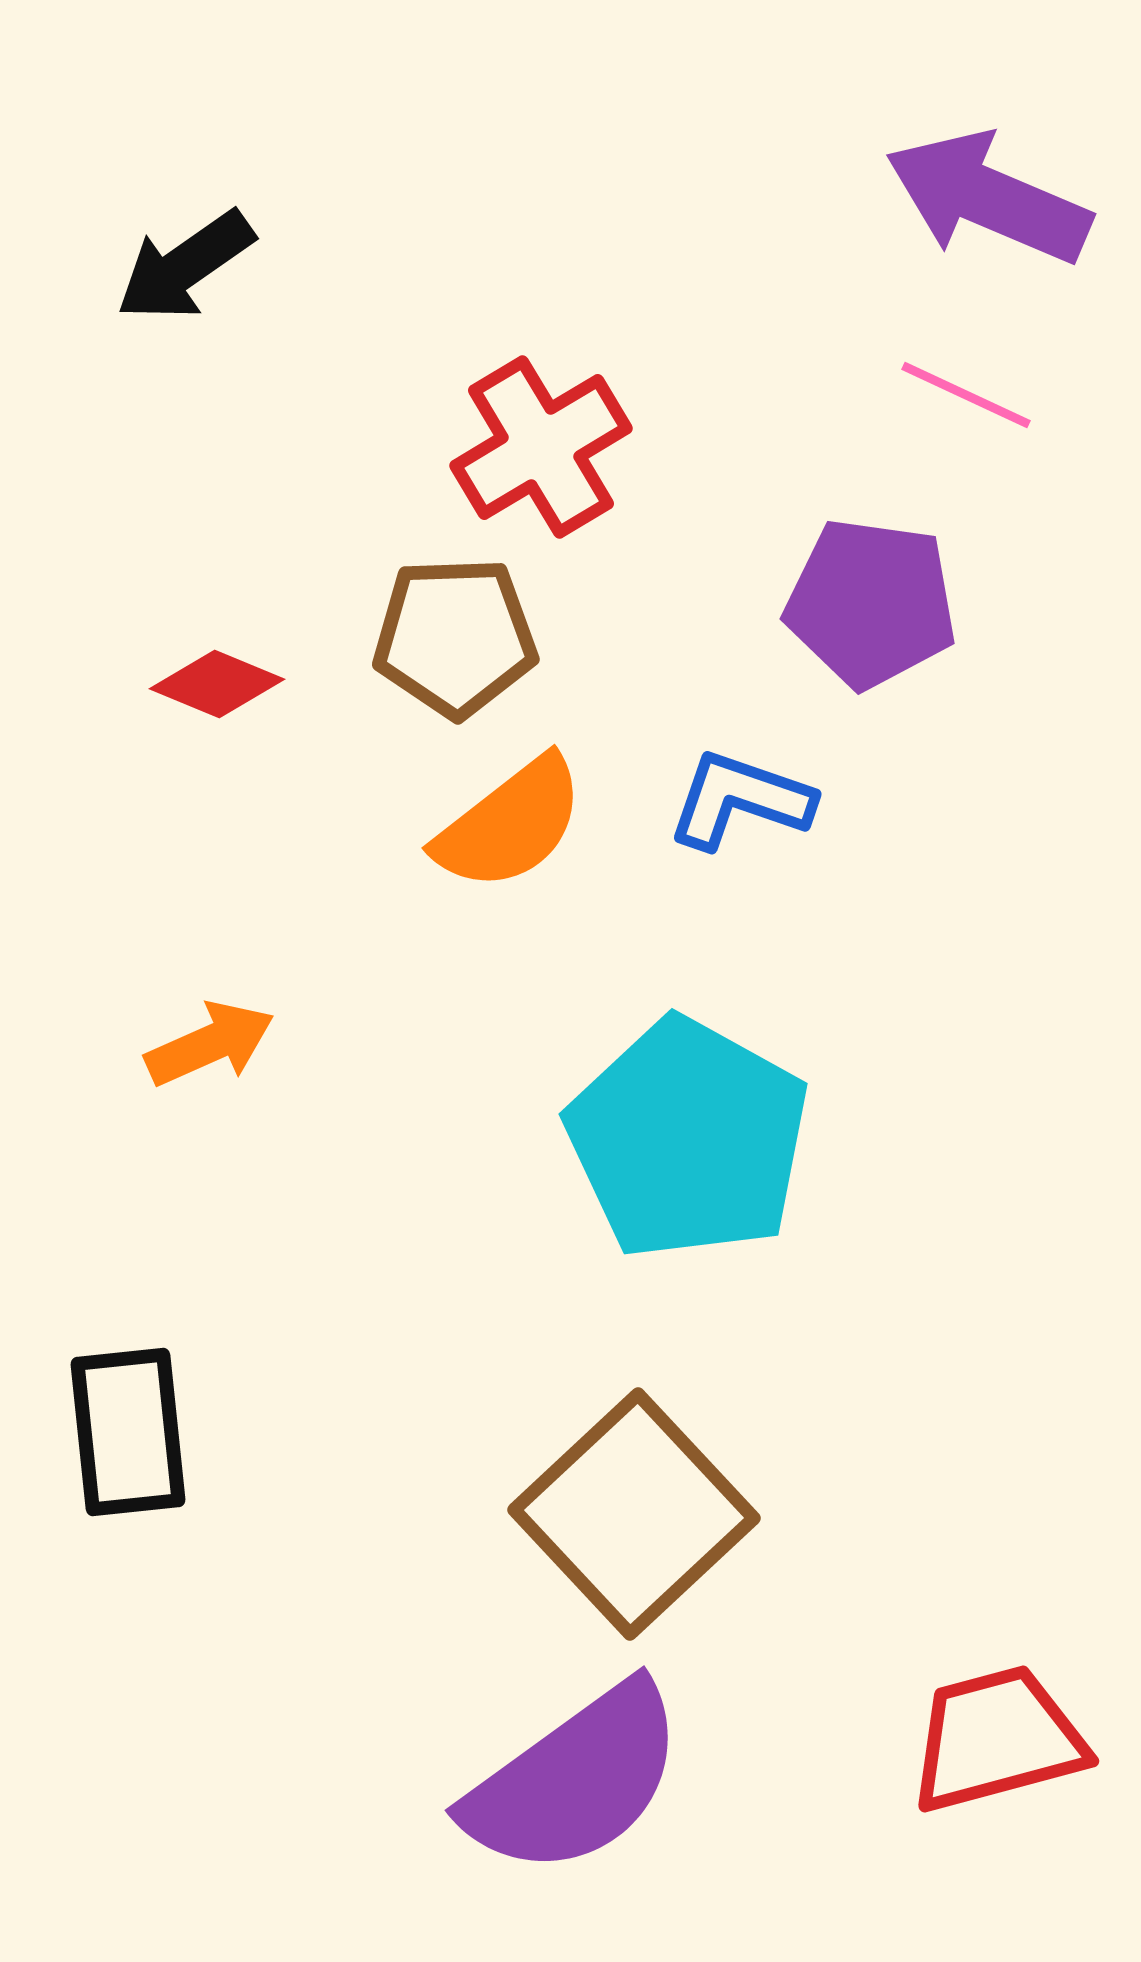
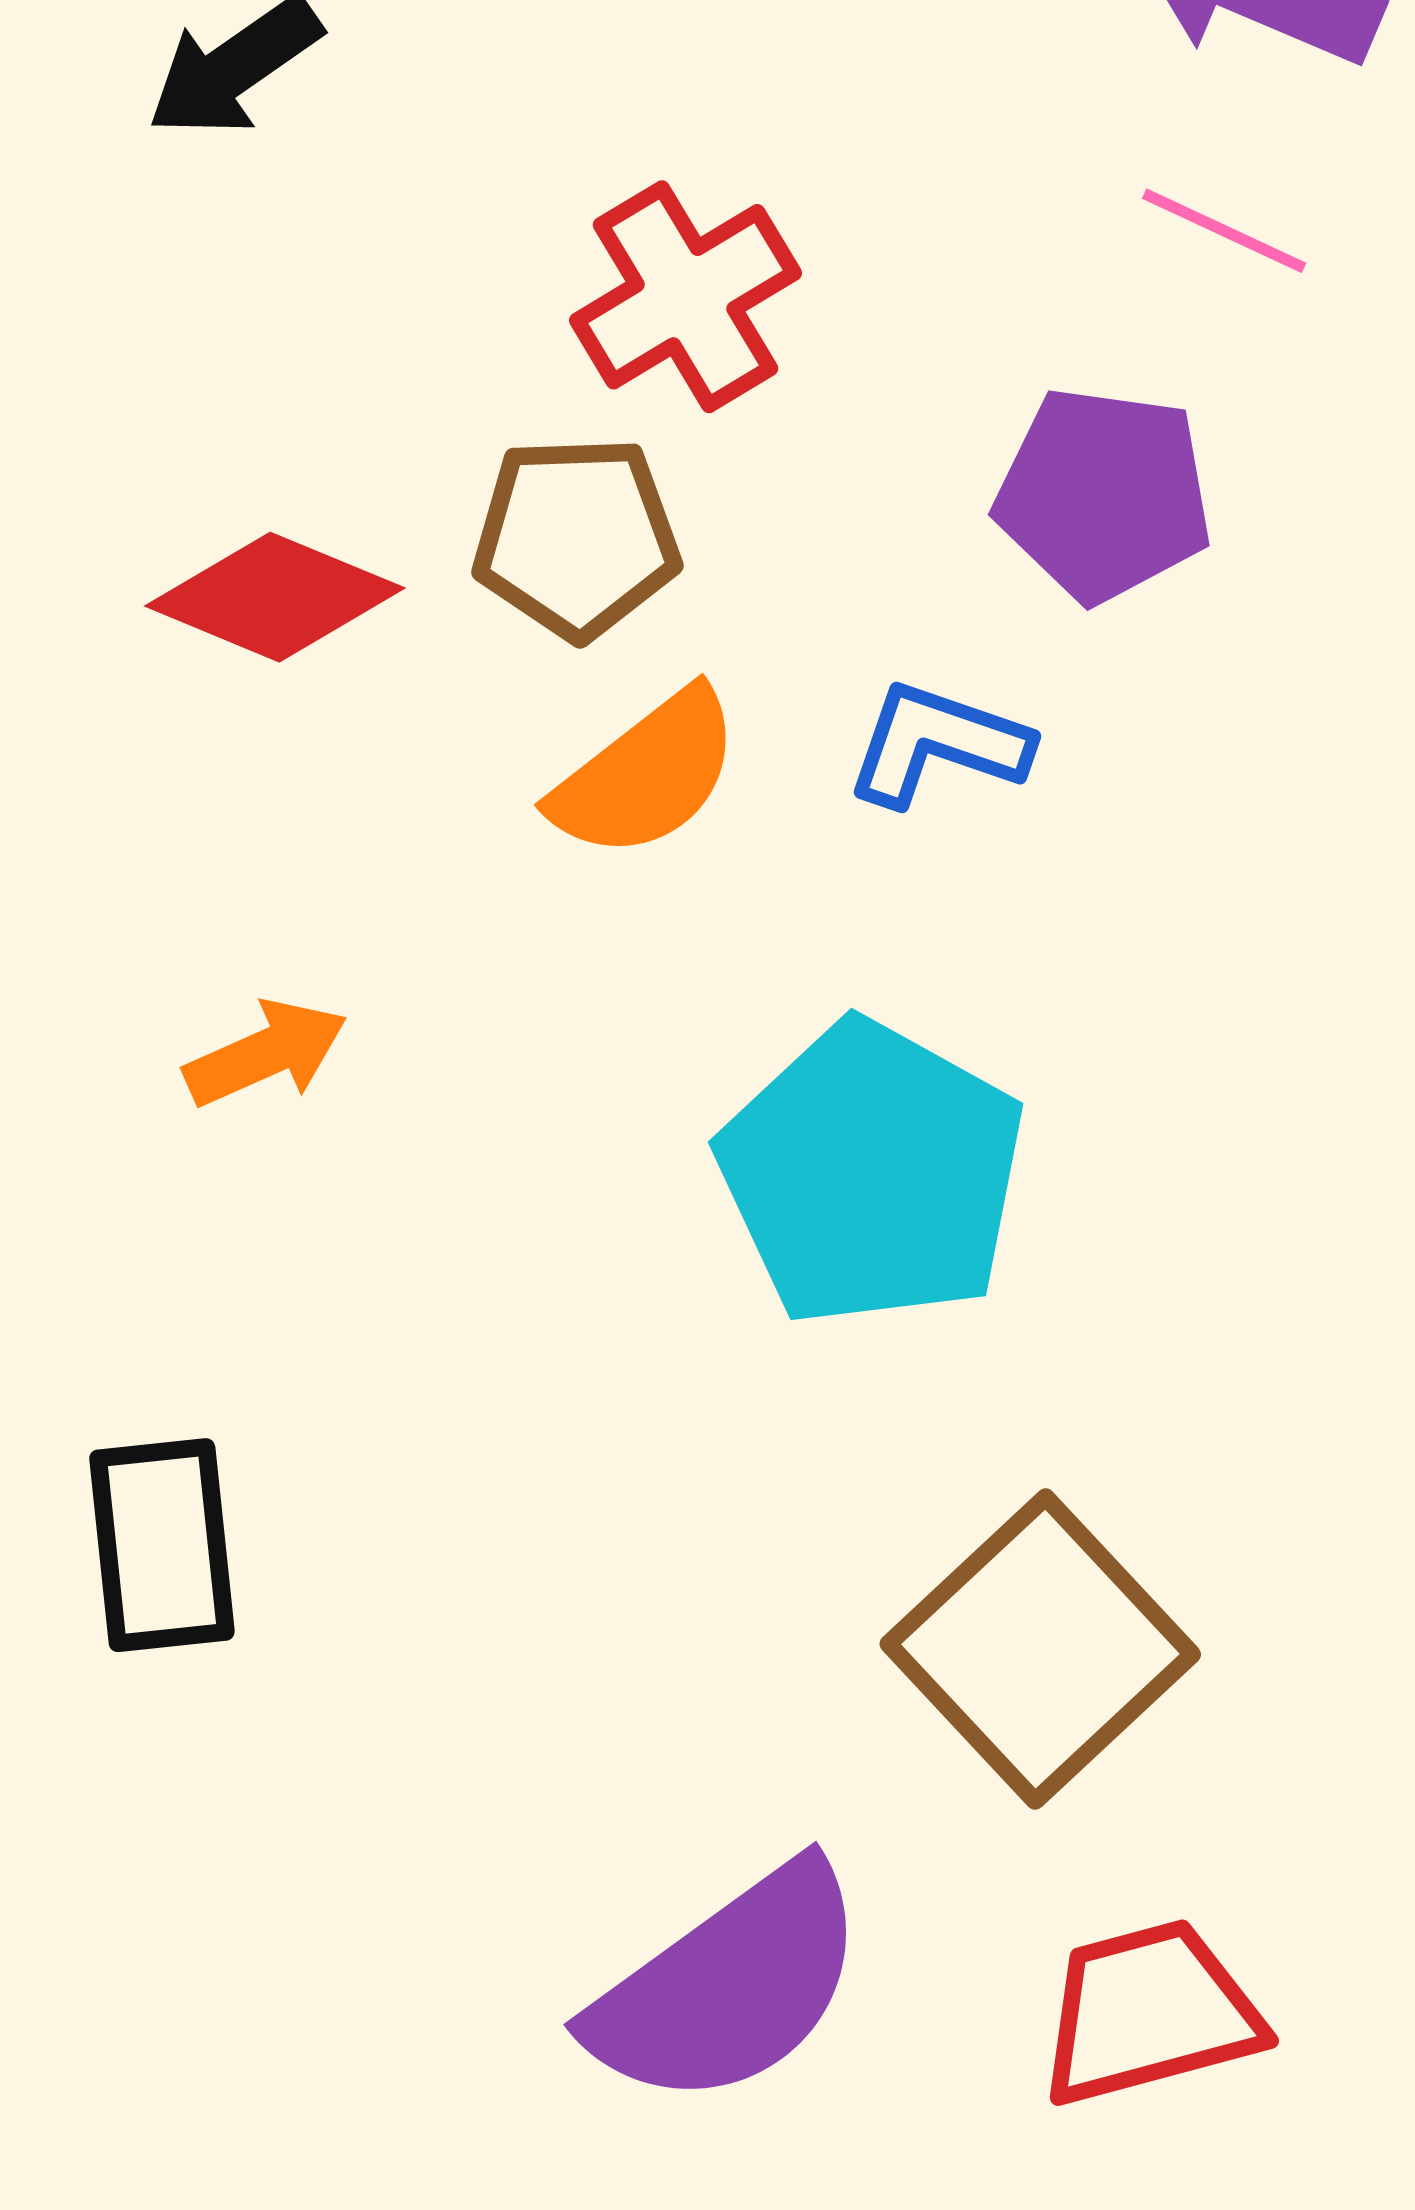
red diamond: (217, 684) -> (275, 597), size x1.5
brown square: (634, 1514) -> (1040, 1649), moved
red trapezoid: (997, 1739) -> (1149, 2013), moved

